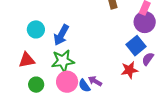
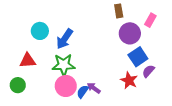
purple circle: (145, 22) -> (130, 33), moved
red star: (129, 70) -> (129, 80), turned 30
green circle: (36, 85) -> (18, 85), moved
blue semicircle: (84, 86) -> (83, 92), turned 64

